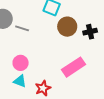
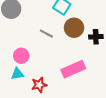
gray line: (22, 28) -> (46, 34), moved
cyan triangle: (20, 81) -> (17, 74), turned -40

